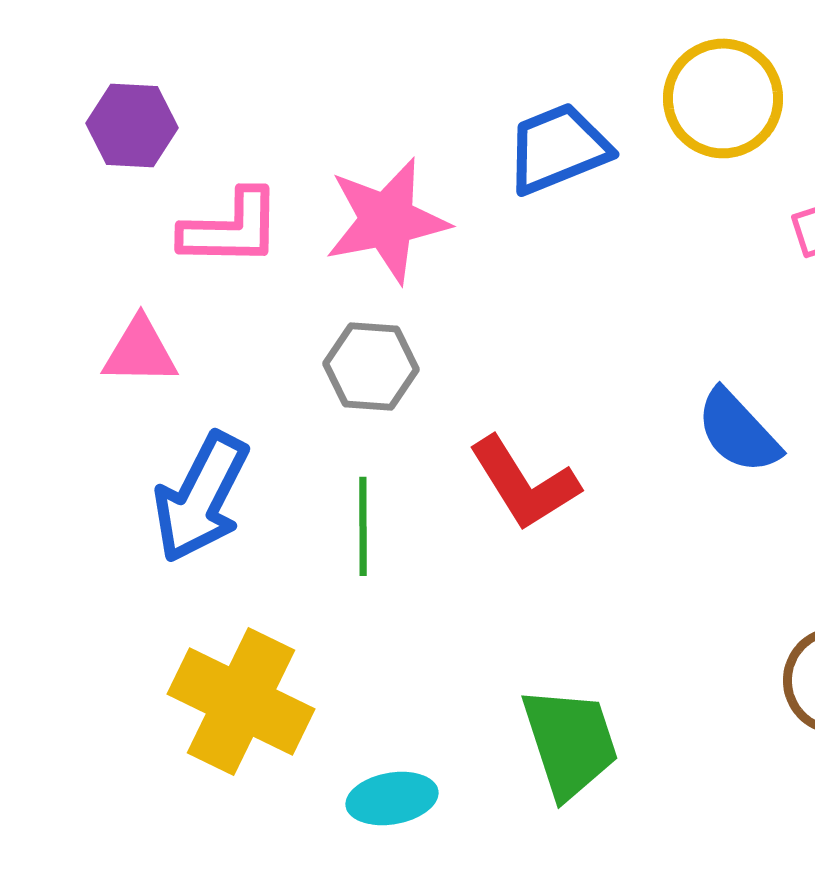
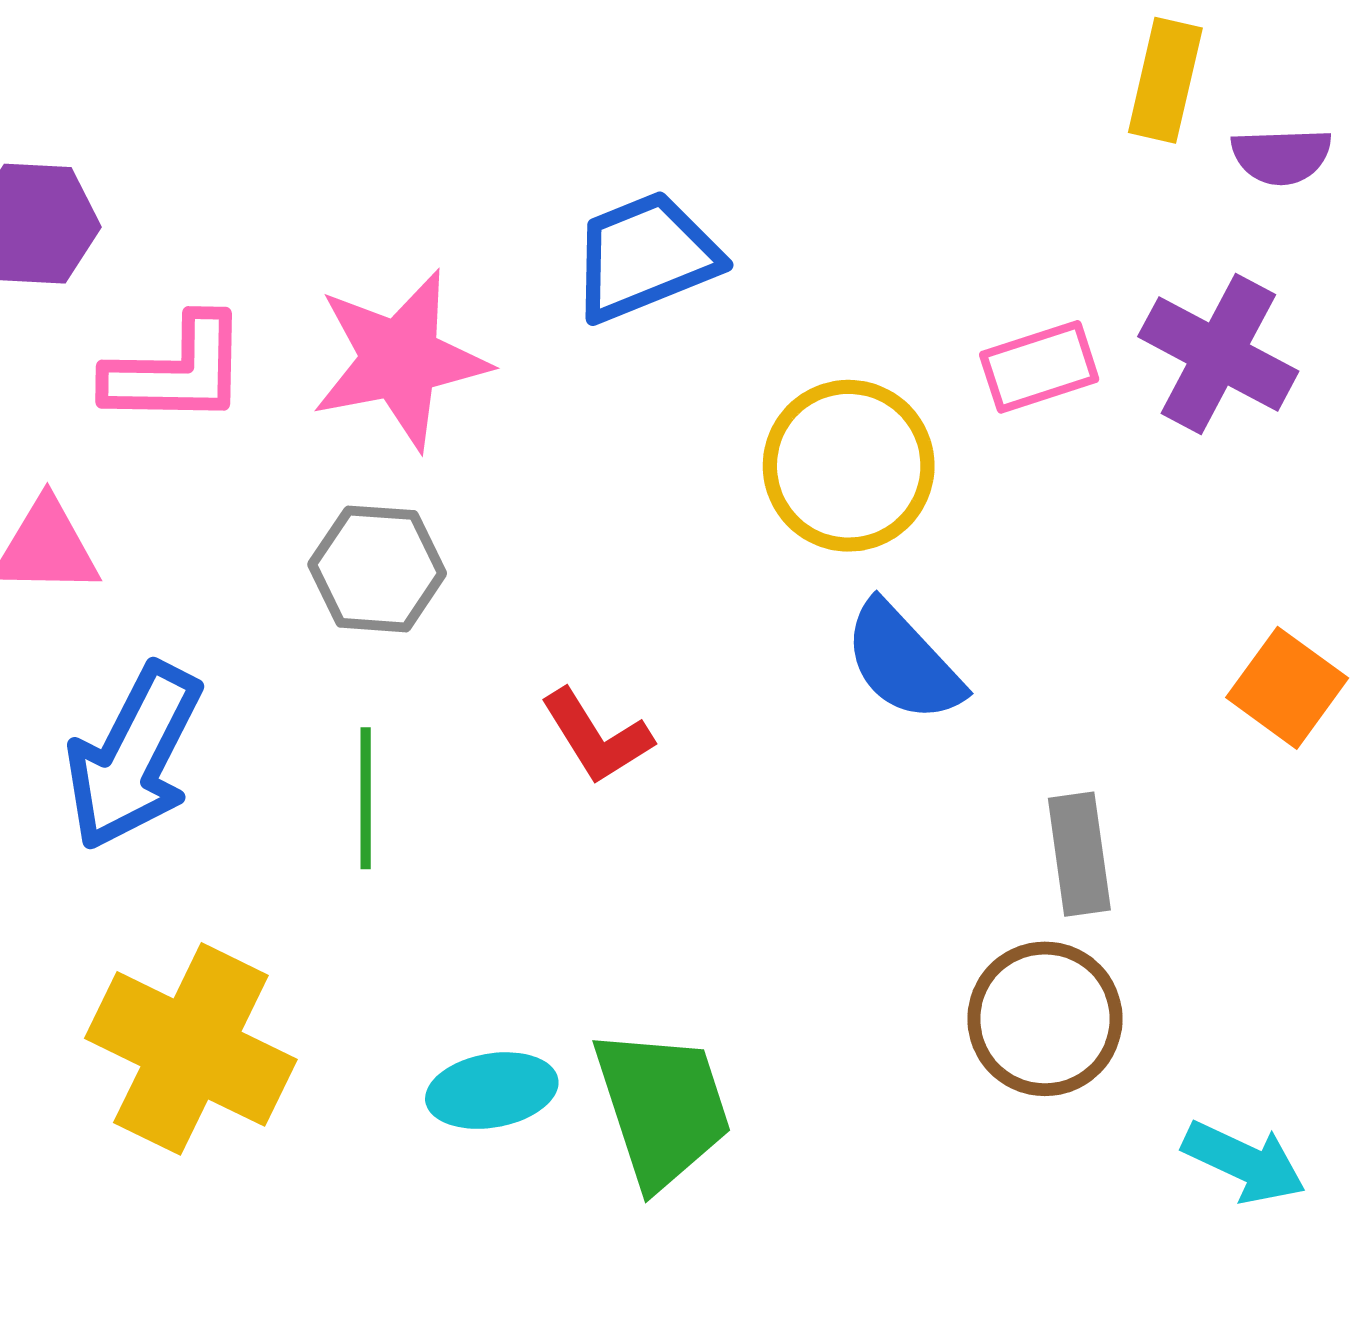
yellow circle: (723, 98) -> (849, 466), moved
red L-shape: (524, 483) -> (596, 737), size x0.7
cyan ellipse: (392, 798) -> (492, 1091), moved

